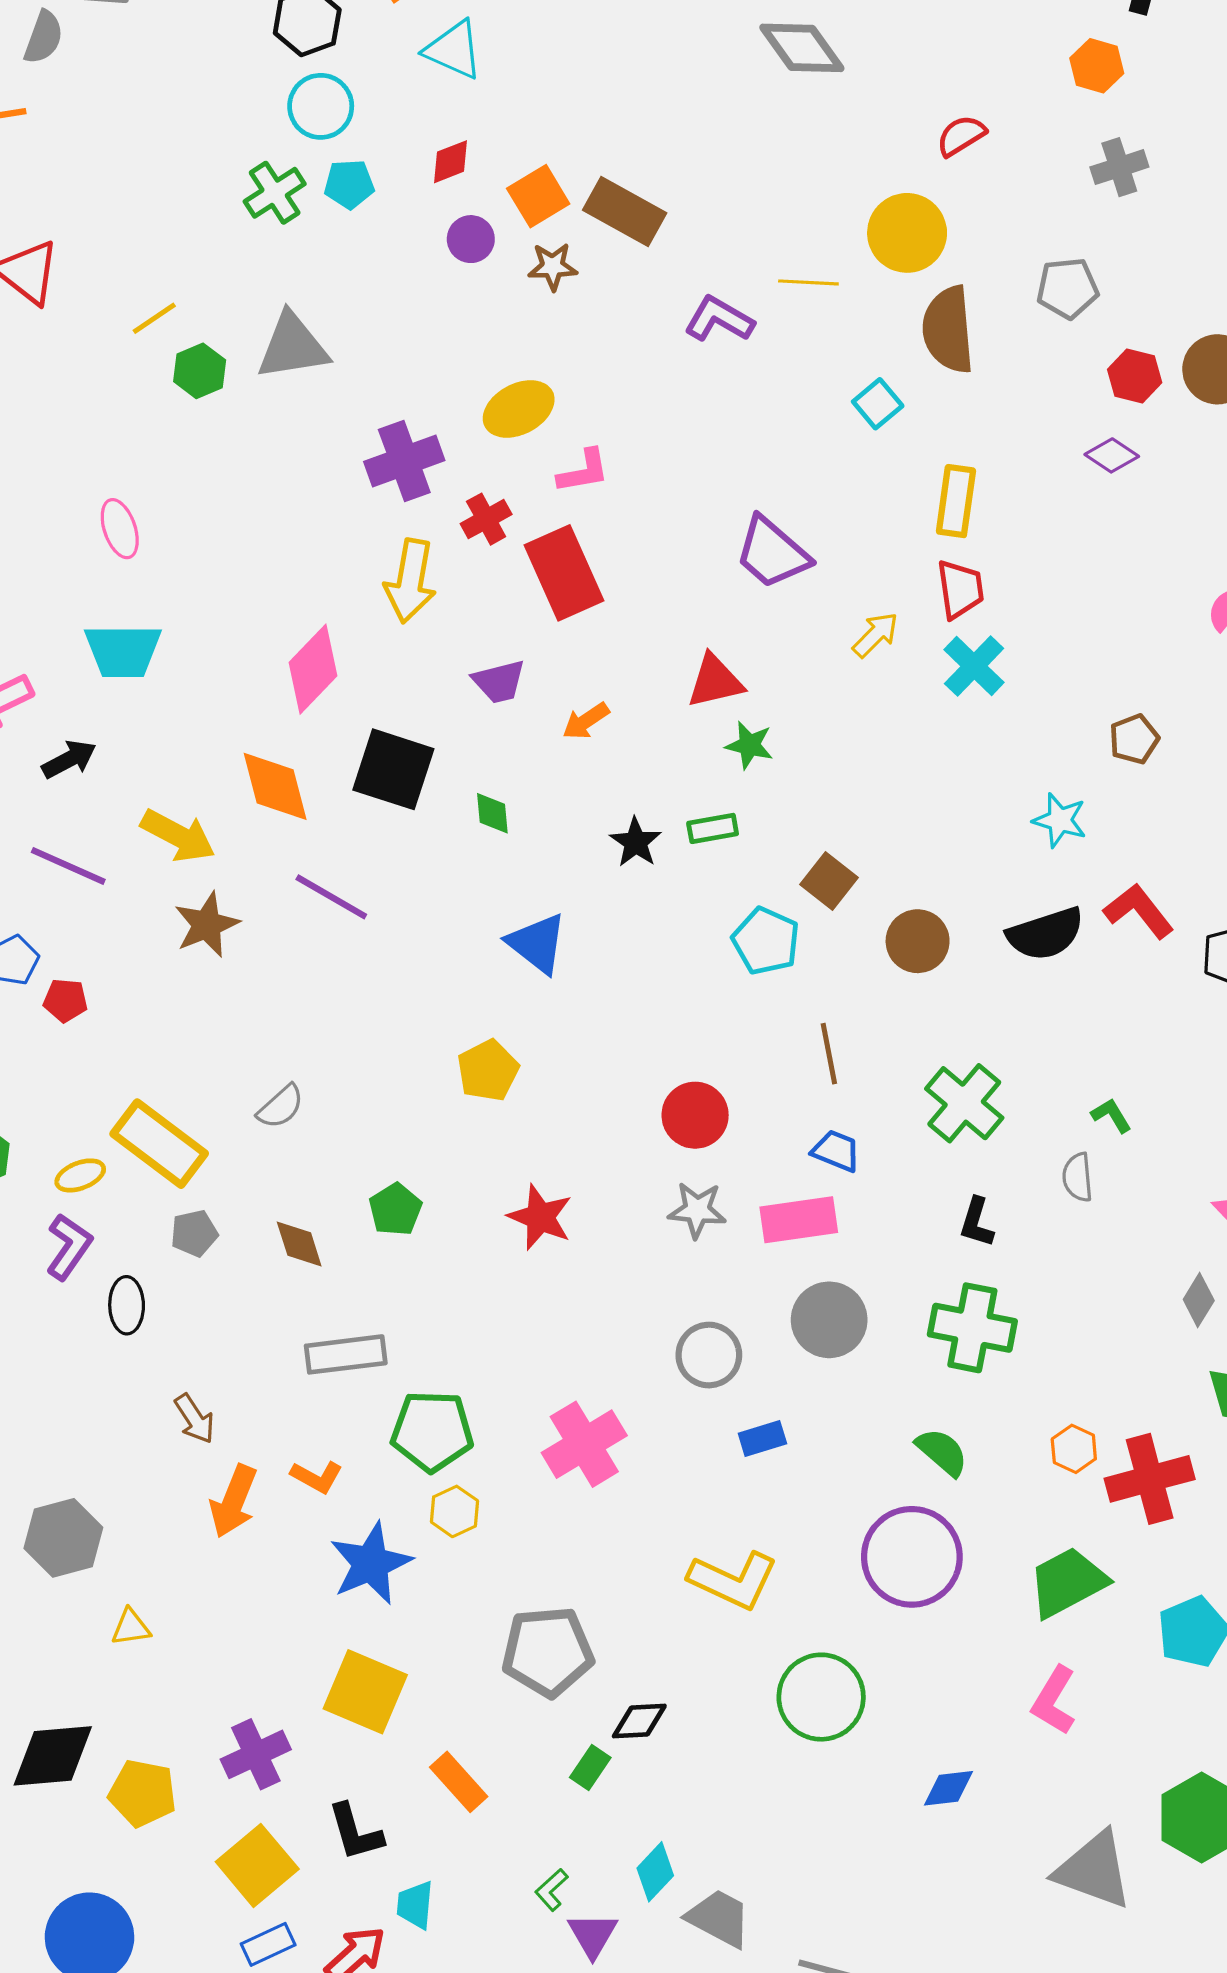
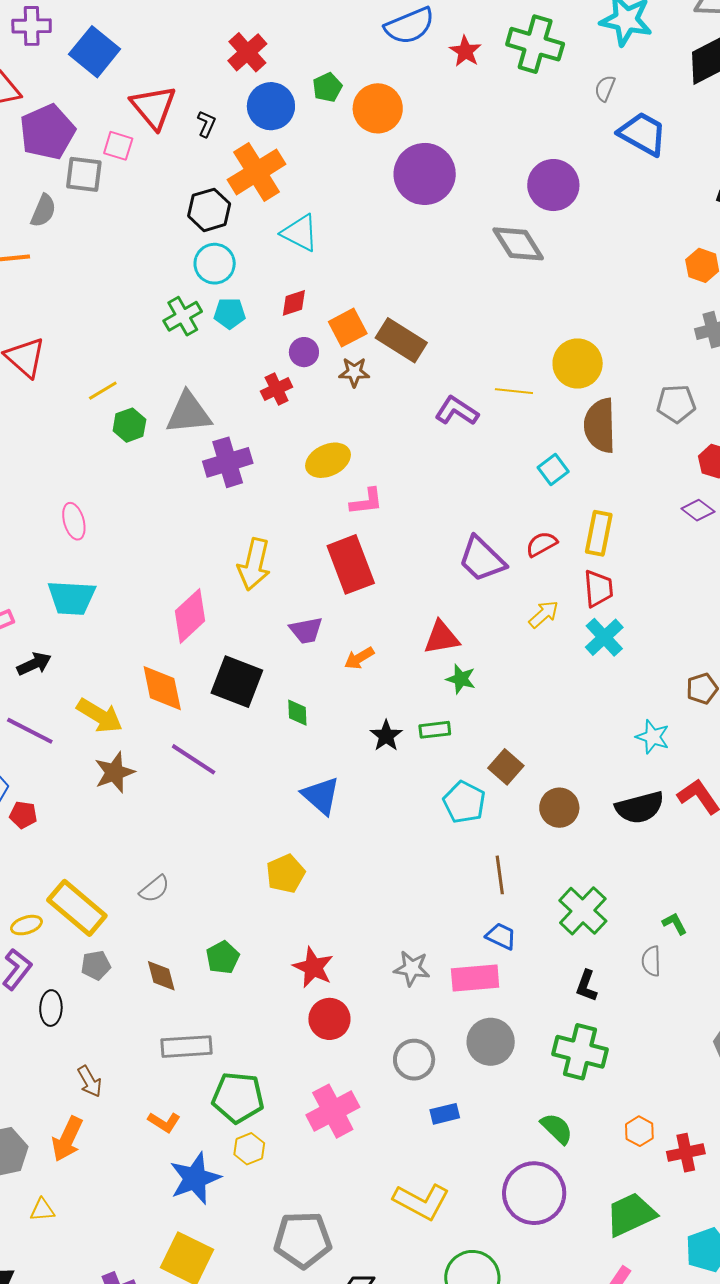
red semicircle: (961, 136) -> (542, 544), moved
purple cross: (404, 461) -> (228, 462), moved
red cross: (486, 519) -> (277, 389), moved
red circle: (695, 1115) -> (329, 1019), moved
red cross: (1150, 1479) -> (686, 1153), size x0.7
orange arrow: (233, 1501) -> (67, 1139), moved

